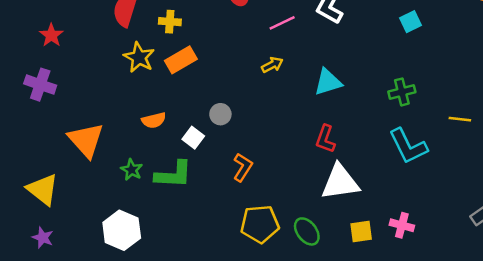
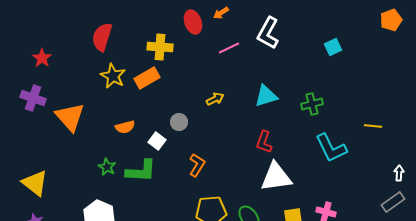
yellow cross: (170, 22) -> (160, 47), moved, size x1.4
yellow arrow: (272, 65) -> (215, 99), moved
green cross: (402, 92) -> (312, 104), moved
orange triangle: (86, 140) -> (70, 117), moved

